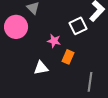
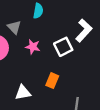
pink star: (54, 41) -> (33, 47), moved

